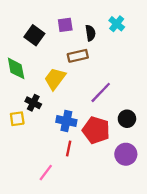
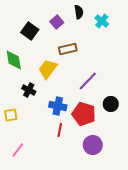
purple square: (65, 25) -> (57, 22), turned -32
black semicircle: (90, 33) -> (79, 12), moved
yellow square: (17, 119) -> (11, 115), moved
purple circle: (126, 154) -> (93, 145), moved
pink line: (46, 173) -> (18, 150), moved

